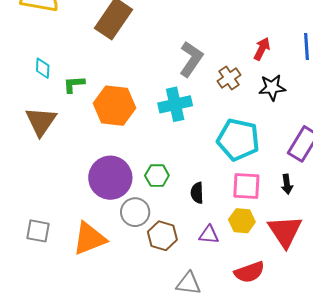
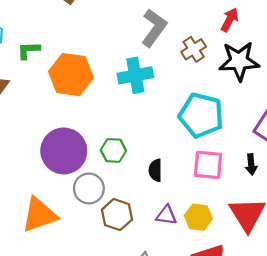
black star: (272, 88) -> (239, 61), size x1.4
yellow hexagon: (242, 221) -> (198, 217), moved

